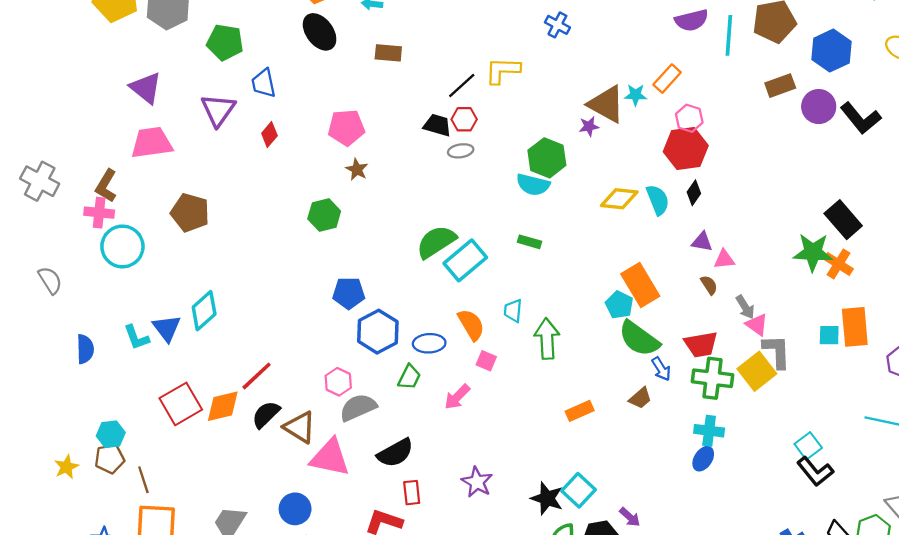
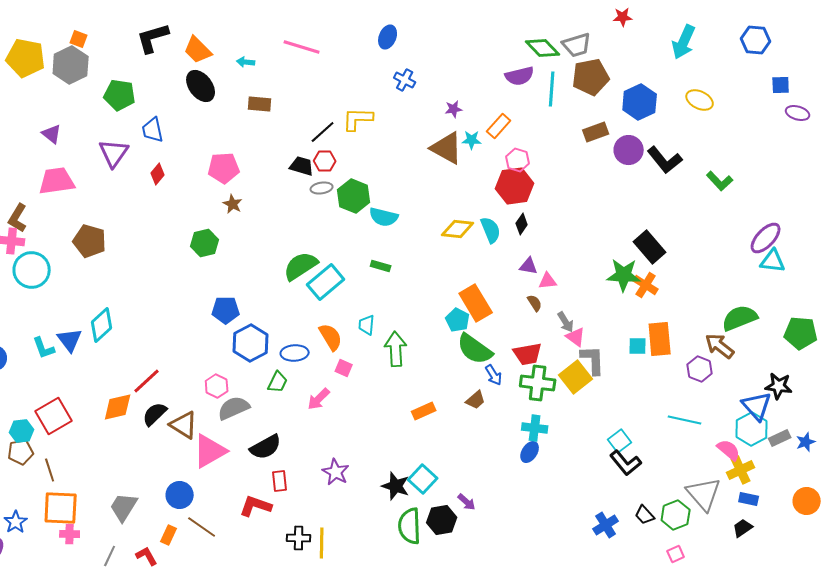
purple triangle: (146, 88) -> (52, 134), size x0.7
purple star: (589, 126) -> (454, 109), moved
green hexagon: (547, 158) -> (354, 196), moved
red square: (181, 404) -> (54, 416), moved
pink triangle: (330, 458) -> (210, 451), turned -42

